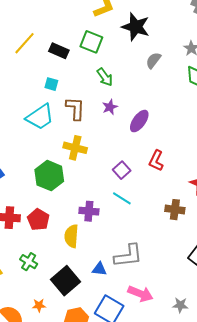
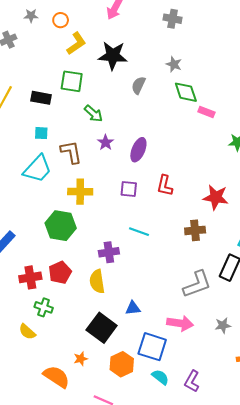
purple square: (122, 170) -> (129, 189), moved, turned -30
red pentagon: (38, 220) -> (60, 273), turned 30
gray L-shape: (128, 256) -> (197, 284), moved
green cross: (29, 262) -> (44, 307), moved

